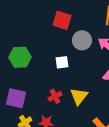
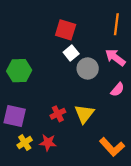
gray circle: (82, 40) -> (88, 68), moved
white square: (62, 62) -> (71, 53), moved, turned -32

